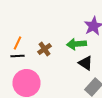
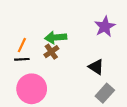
green arrow: (76, 44) -> (56, 37), moved

